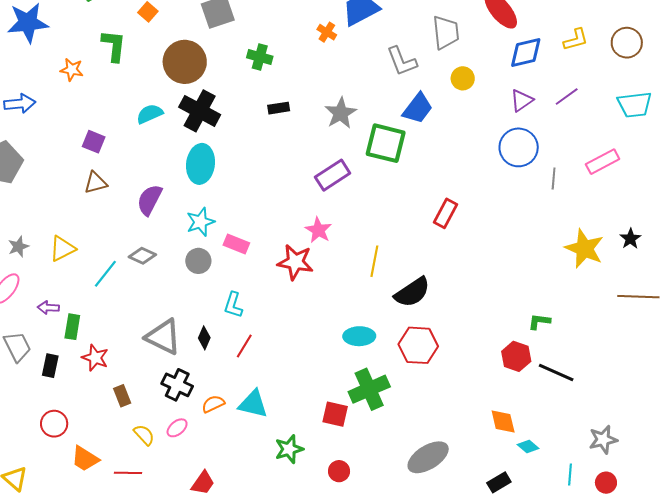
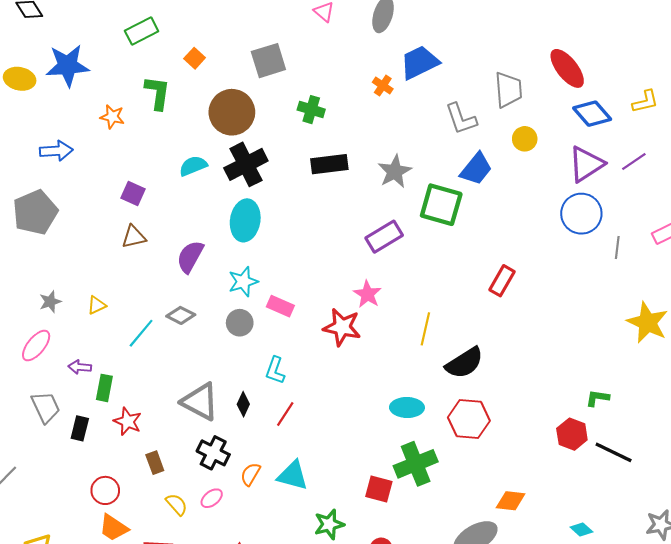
blue diamond: (526, 52) -> (592, 114), turned 60
purple triangle: (522, 100) -> (586, 164), size x1.5
black rectangle: (279, 108) -> (329, 164), size x1.6
black cross: (200, 111) -> (246, 164), turned 33
yellow triangle: (62, 249) -> (97, 305), size x0.7
orange semicircle: (213, 404) -> (251, 474), turned -35
orange diamond: (503, 421) -> (511, 501), moved, turned -72
red circle: (54, 424) -> (105, 490), moved

